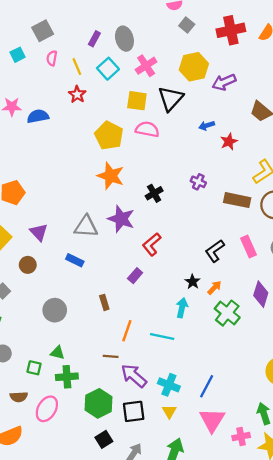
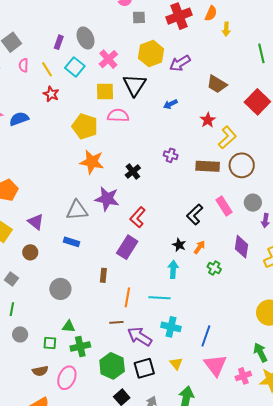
gray square: (187, 25) -> (139, 17), turned -32
red star: (229, 142) -> (208, 120), moved
purple rectangle: (135, 276) -> (127, 247), size x1.6
brown rectangle: (104, 302) -> (103, 275), turned 32
green cross: (227, 313) -> (214, 268), size x0.6
cyan cross: (169, 385) -> (171, 327), moved

